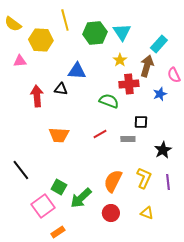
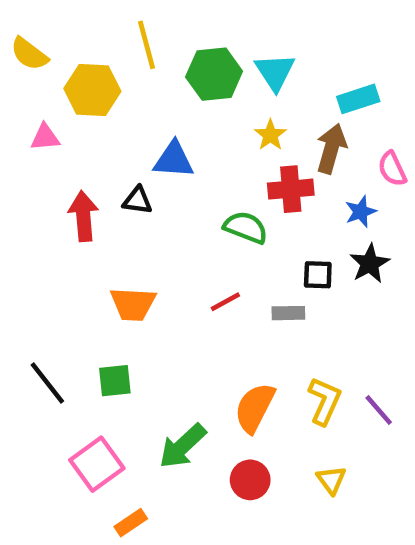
cyan rectangle: (159, 44) -> (358, 99), turned 30
black star: (163, 150) -> (370, 263), moved
purple line: (168, 182) -> (379, 410), turned -35
green square: (59, 187) -> (115, 381), moved, turned -35
yellow triangle: (147, 213) -> (331, 480), turned 32

